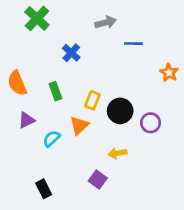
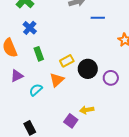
blue cross: (71, 53) -> (30, 28), moved
yellow rectangle: (92, 100) -> (67, 61), turned 40
yellow arrow: (118, 153) -> (87, 110), moved

